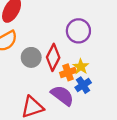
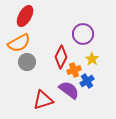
gray circle: (31, 57) -> (27, 62), moved
yellow star: (81, 67) -> (92, 59), moved

